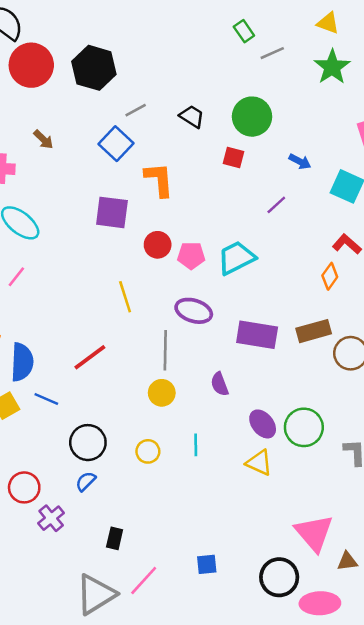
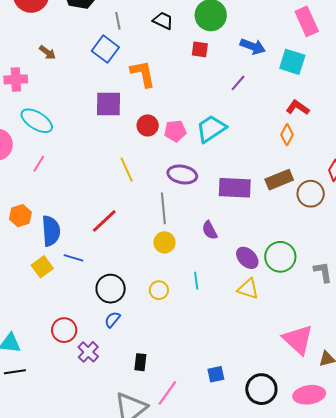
gray line: (136, 110) -> (118, 21), turned -66
blue arrow: (300, 162) -> (253, 46), size x1.4
black circle: (279, 577) -> (261, 389), moved

